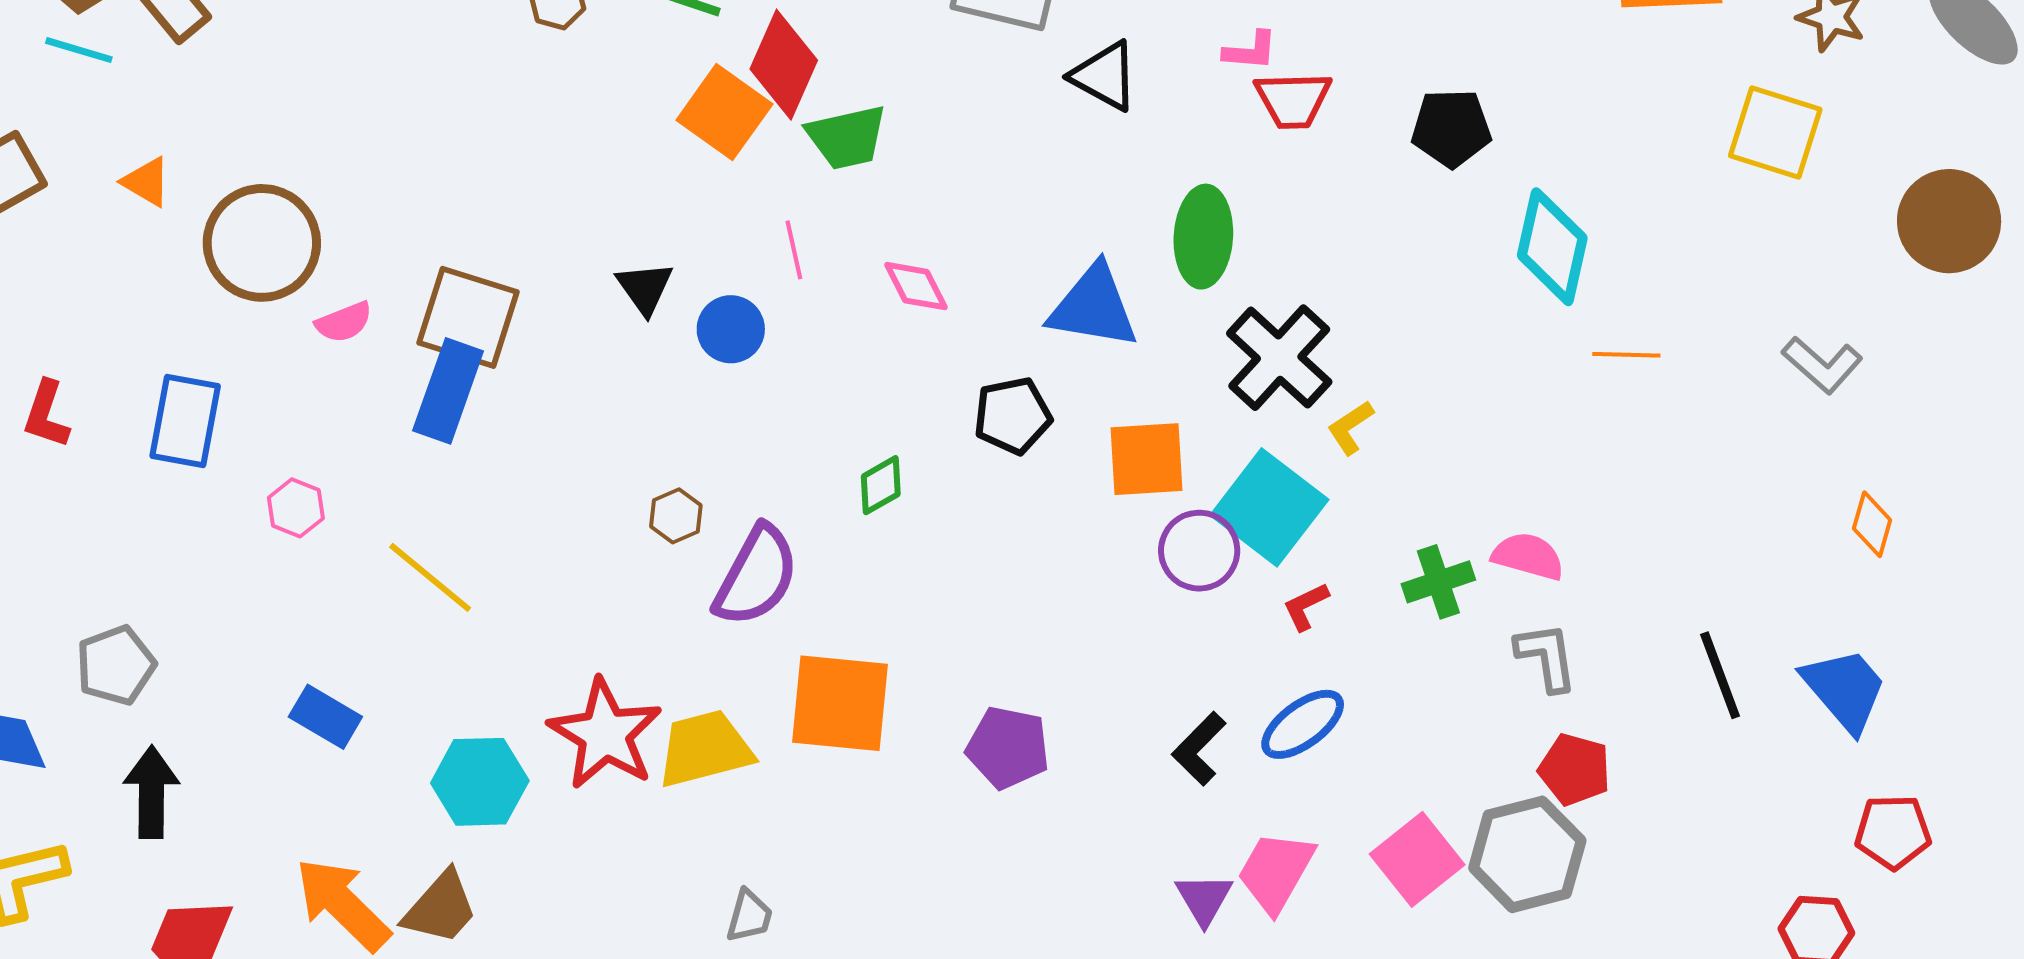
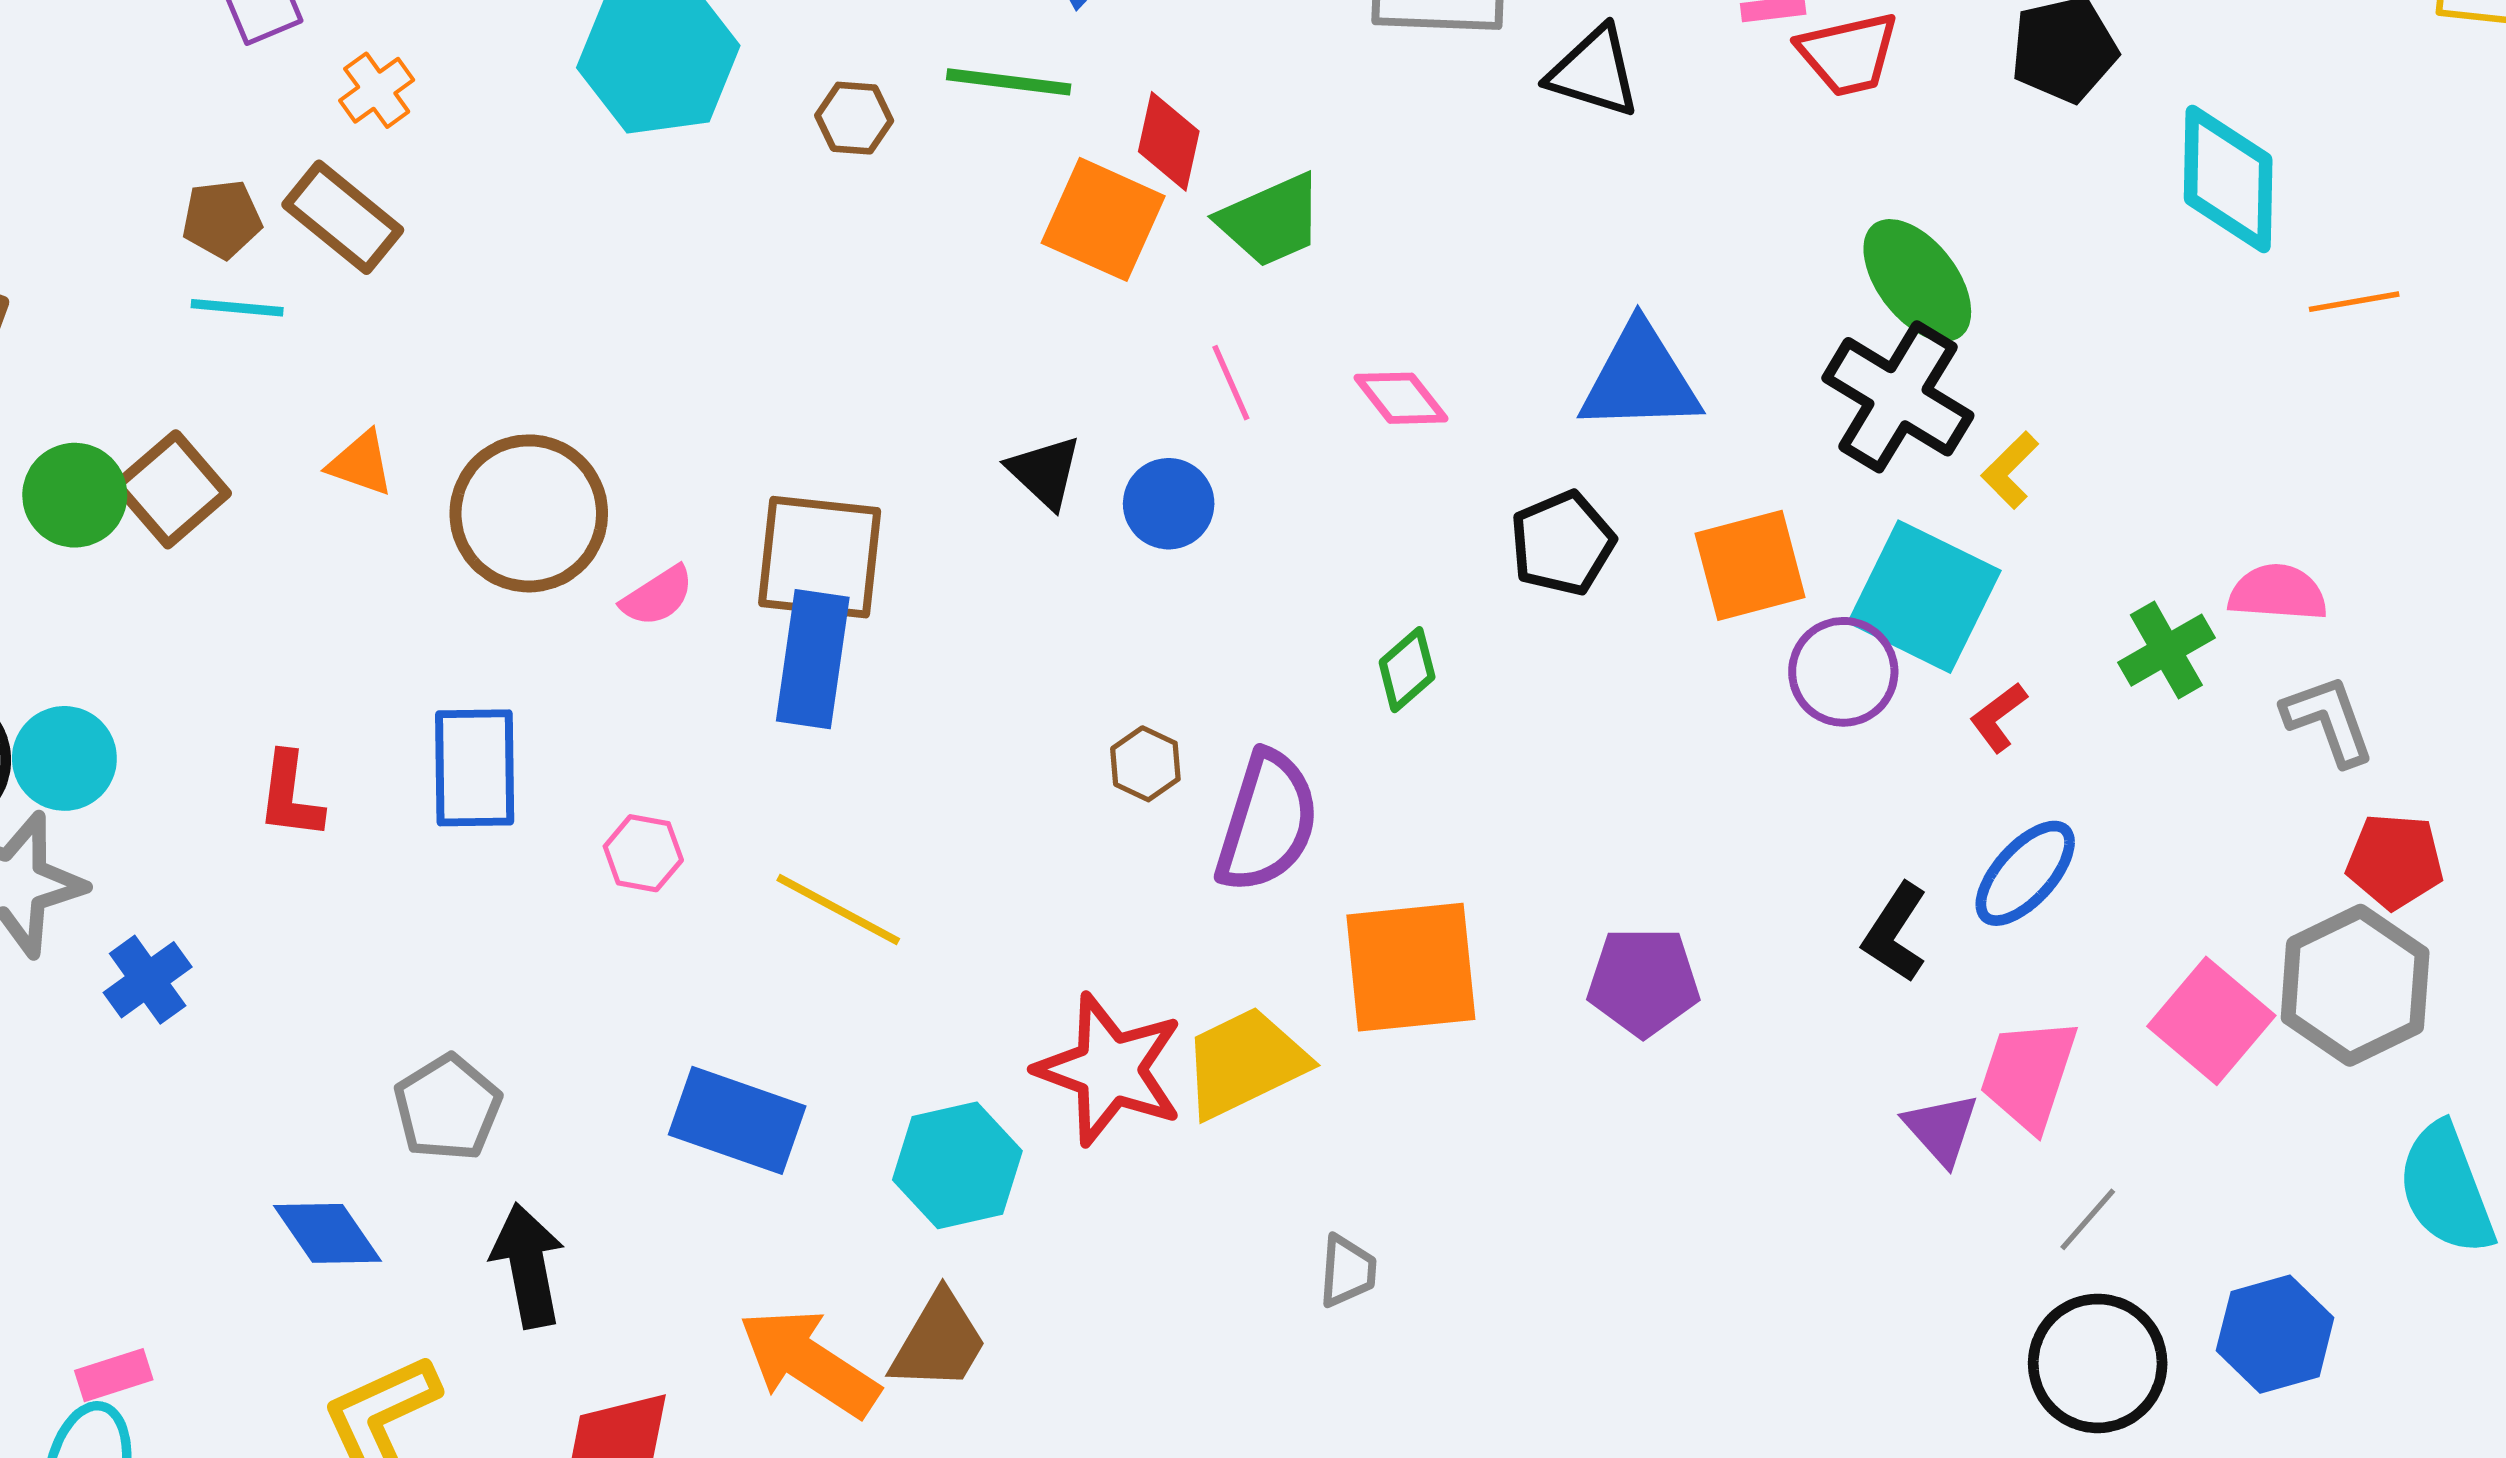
red diamond: (784, 65) -> (1169, 141), size x0.7
green ellipse: (1203, 237) -> (1917, 280), moved, turned -30
blue rectangle: (325, 717) -> (737, 1120), size x1.4

